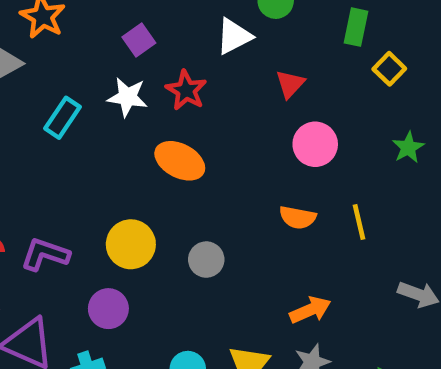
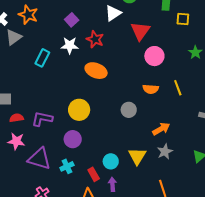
yellow square: (389, 69) -> (183, 19), turned -32
red triangle: (290, 84) -> (140, 31), size x1.5
gray circle: (206, 260) -> (129, 110), moved

